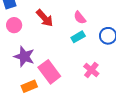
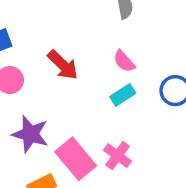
pink cross: (91, 70) -> (118, 156), moved

